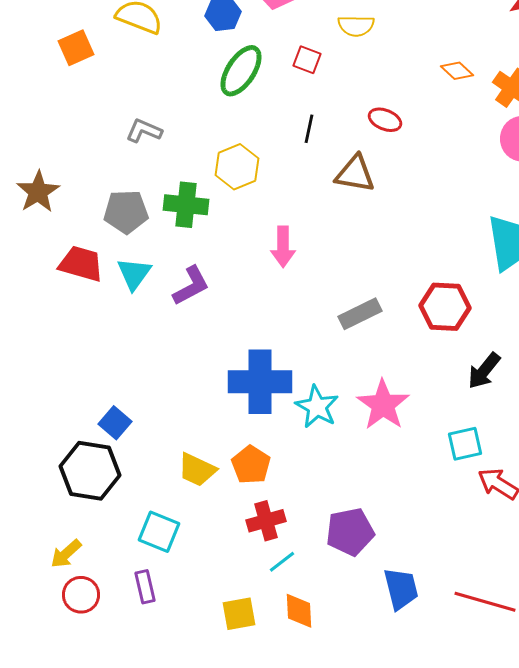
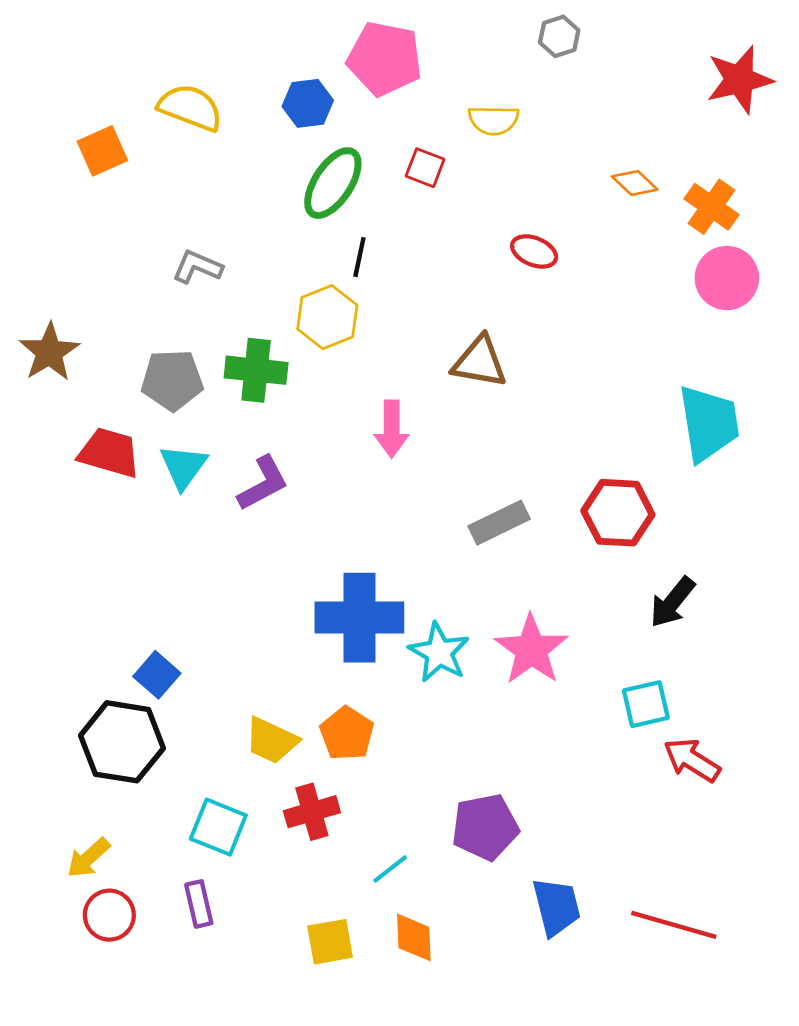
black line: (309, 129) -> (359, 257), moved
brown triangle: (355, 174) -> (480, 362), moved
red cross: (266, 521) -> (312, 812), moved

